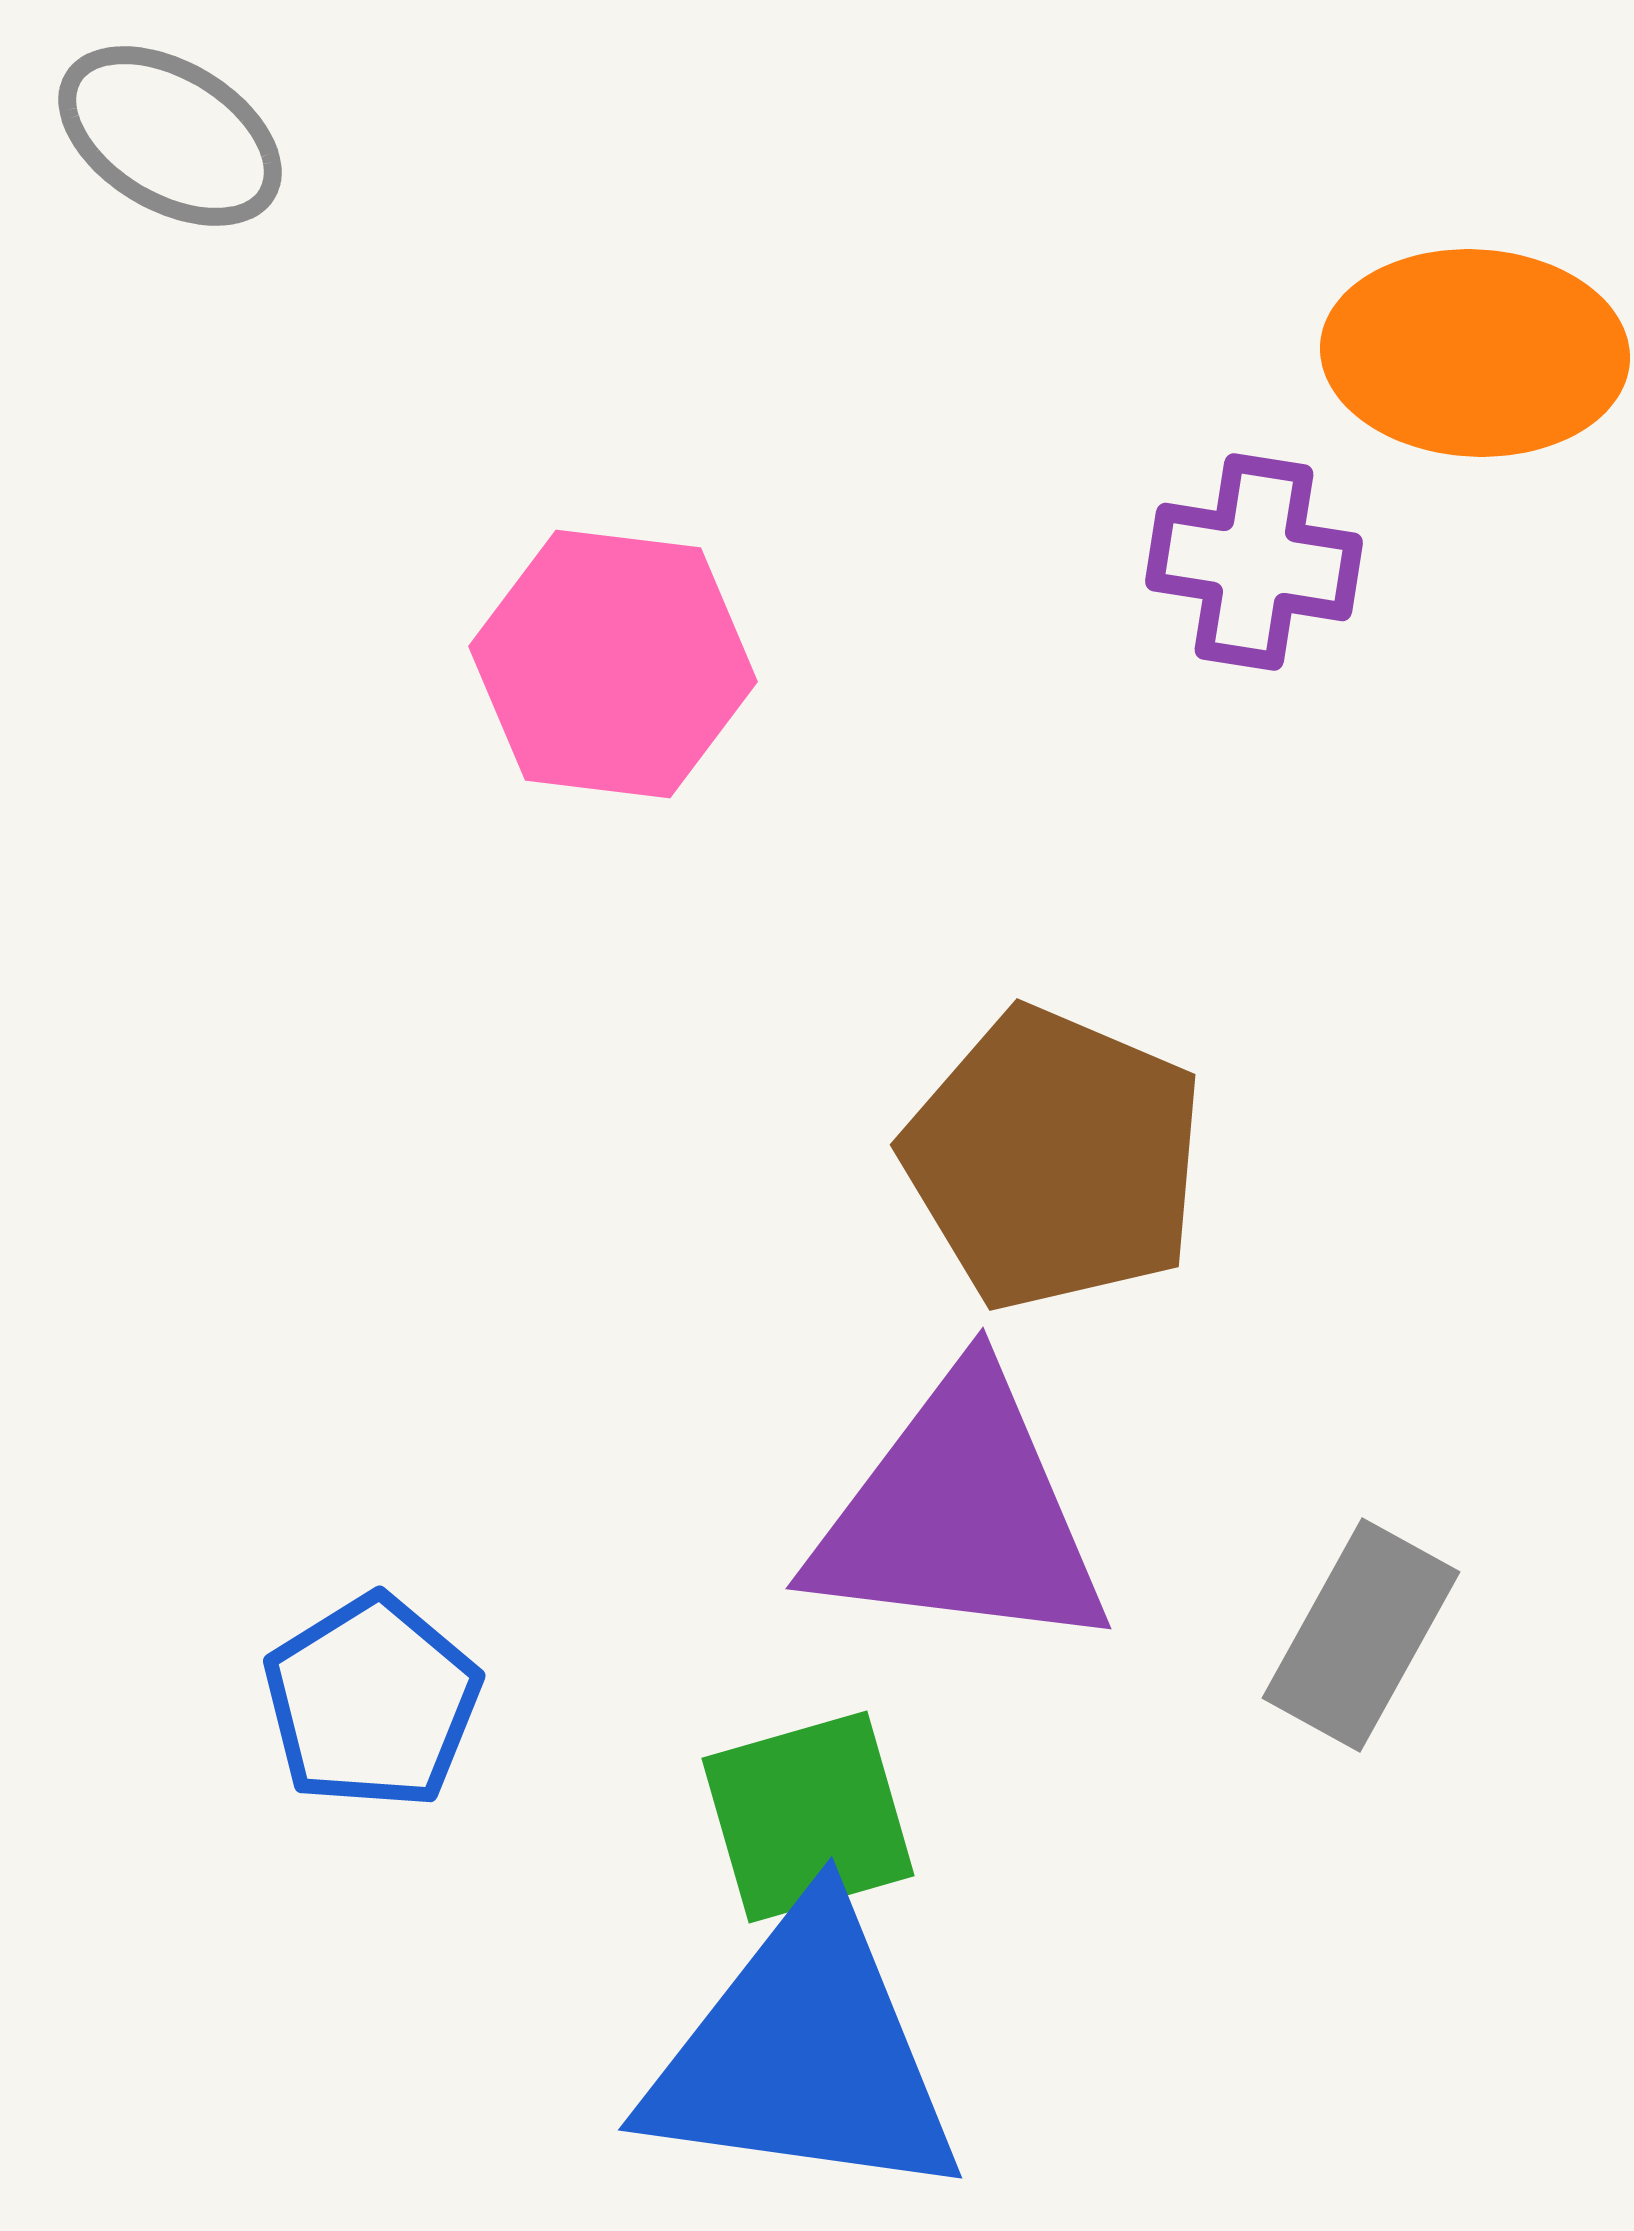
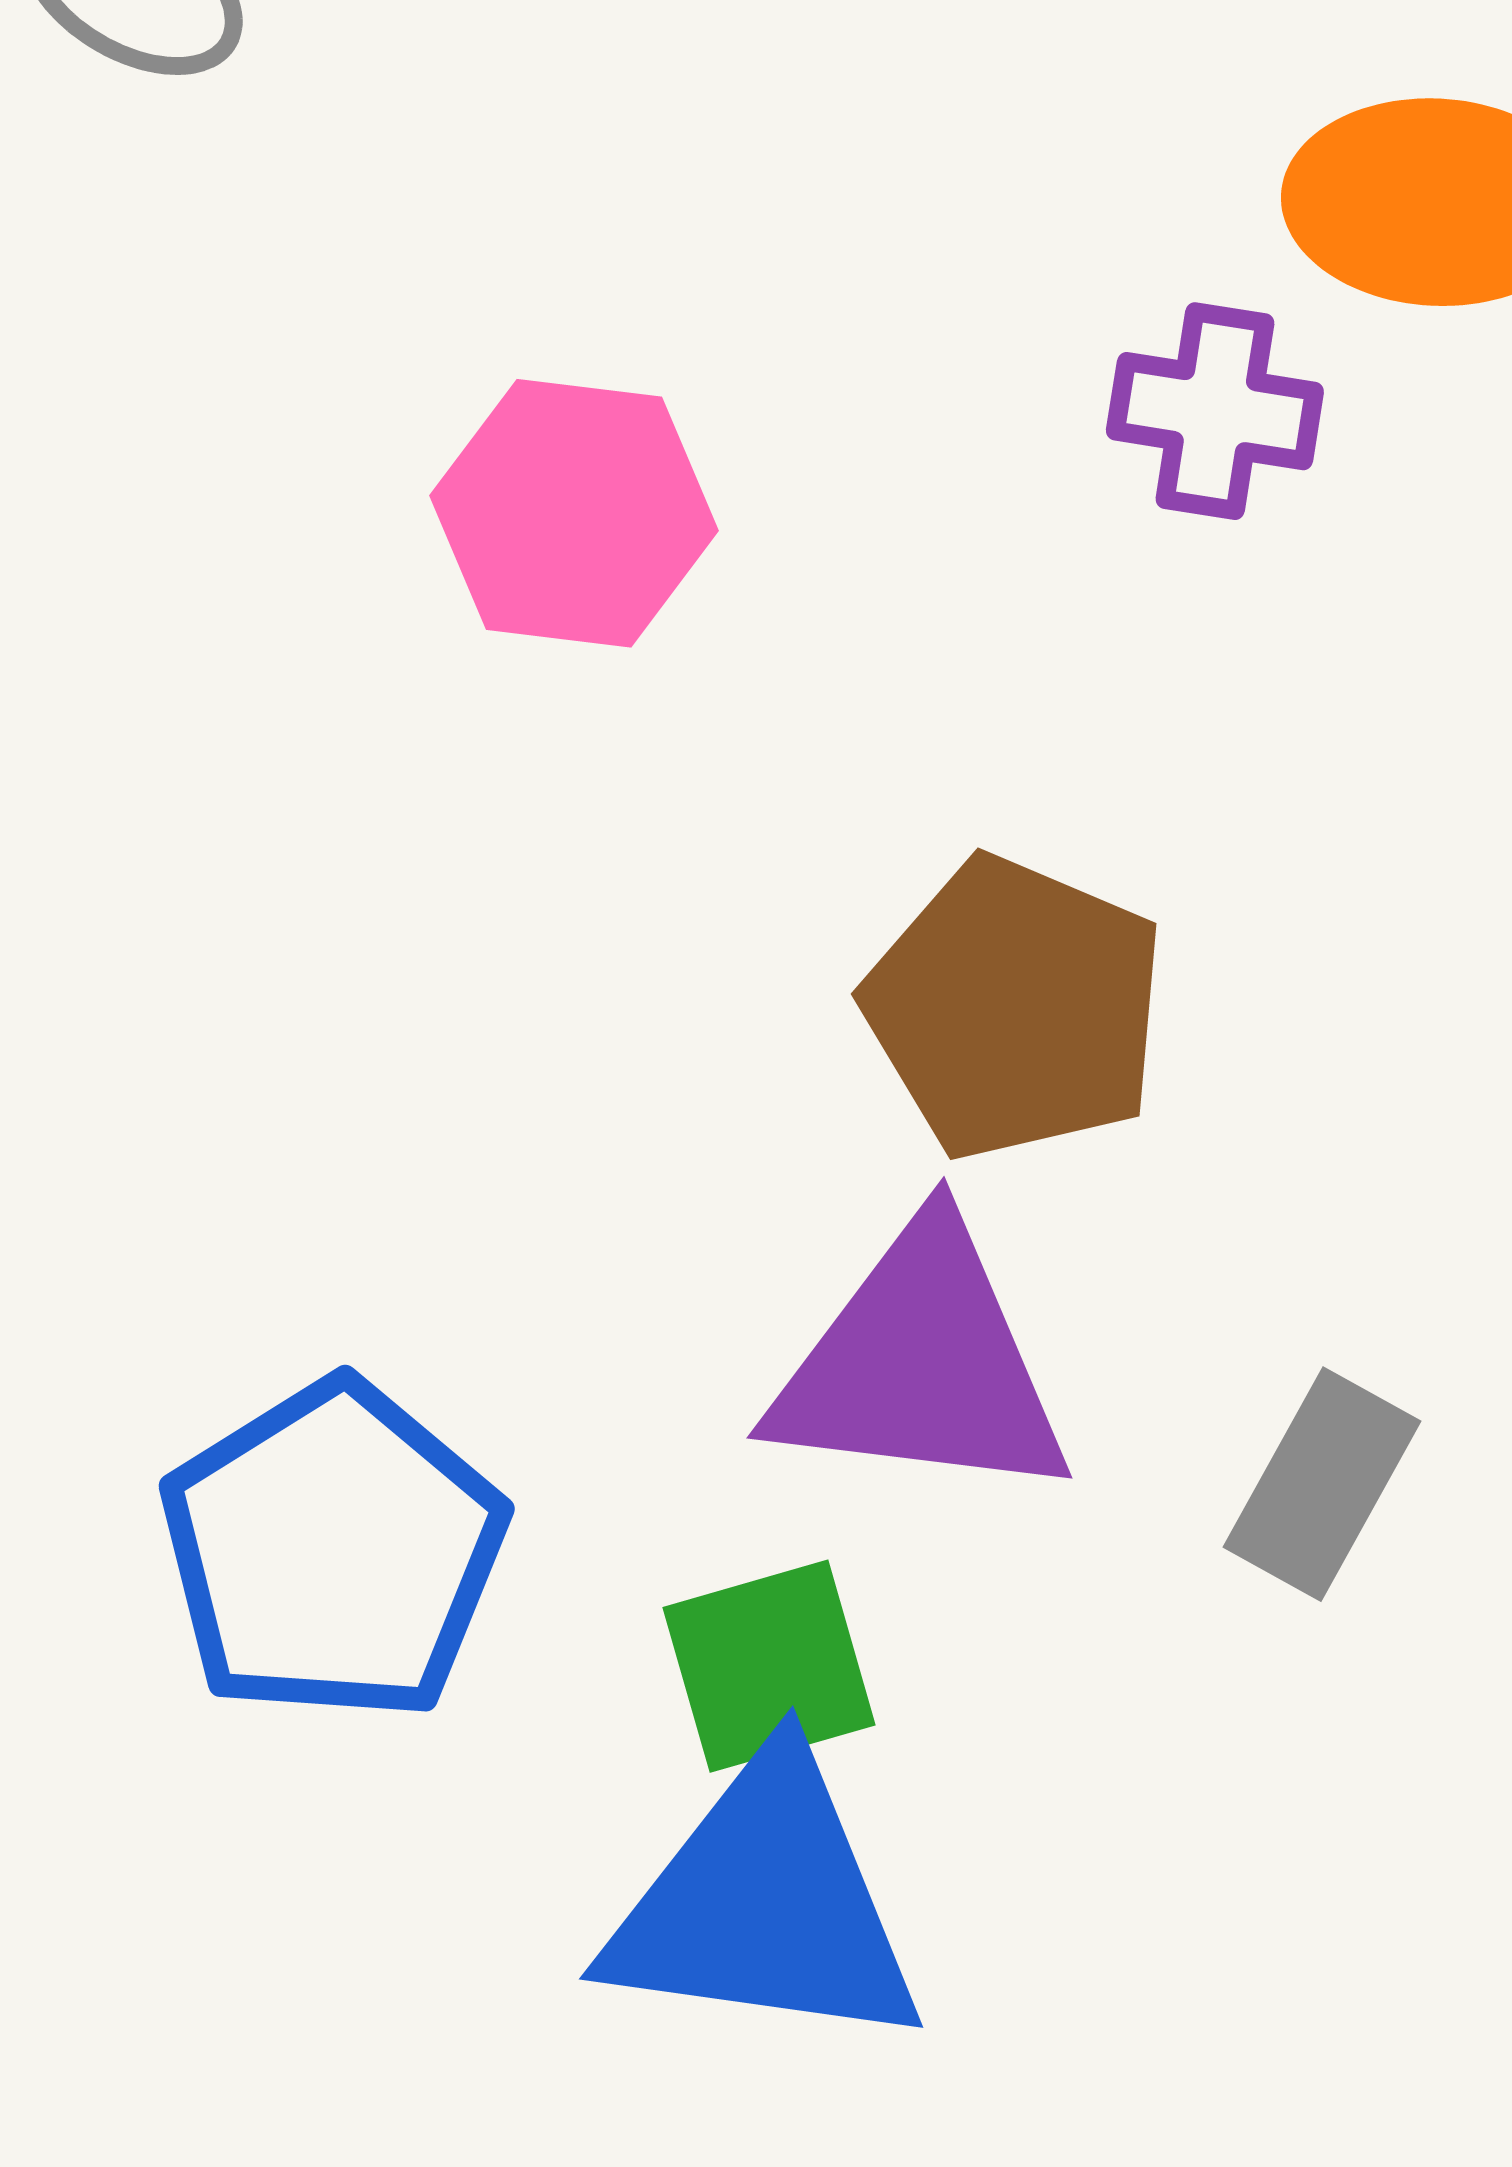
blue pentagon: (372, 1702) -> (333, 1551), size x1.6

